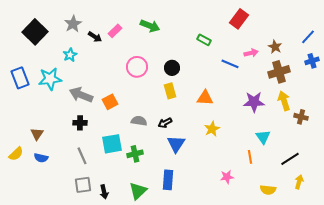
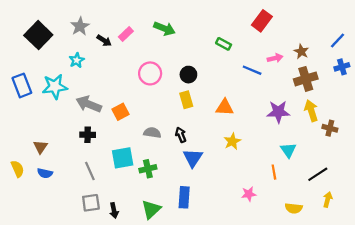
black arrow: (165, 123) -> (181, 135), turned 96
yellow semicircle: (16, 154) -> (17, 169), turned -70

